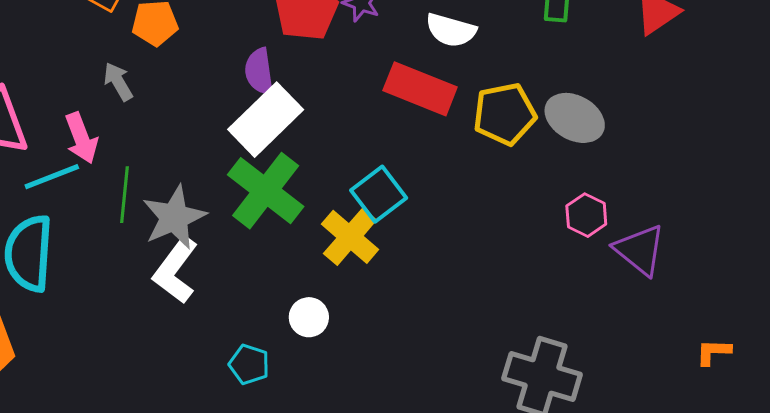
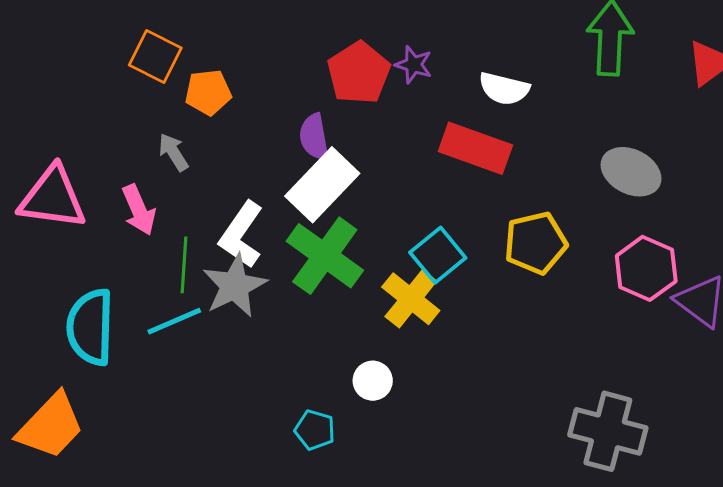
yellow pentagon: (505, 114) -> (536, 243), moved
cyan line: (52, 177) -> (174, 321), moved
pink hexagon: (586, 215) -> (646, 268), size x1.5
white L-shape: (175, 270) -> (241, 235), moved

